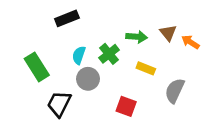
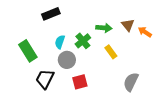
yellow rectangle: (146, 68) -> (111, 52), turned 32
gray semicircle: (175, 91) -> (131, 82), moved
red square: (126, 106) -> (80, 82), moved, turned -35

